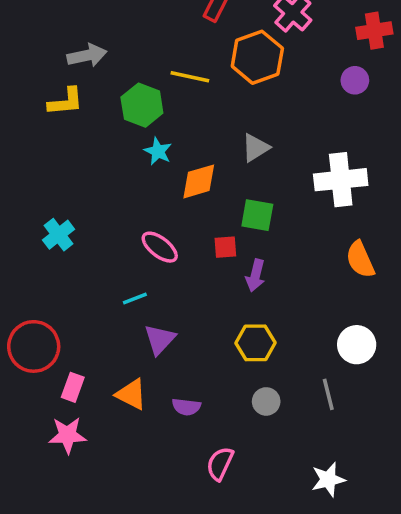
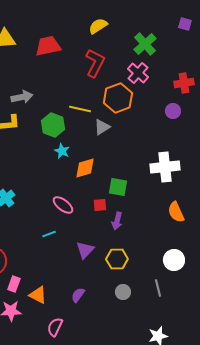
gray triangle: (256, 148) -> (102, 127), moved
purple triangle: (160, 339) -> (85, 250), moved
orange triangle: (131, 394) -> (38, 295), moved
purple semicircle: (186, 407) -> (78, 295), turned 119
pink semicircle: (220, 464) -> (55, 327), moved

